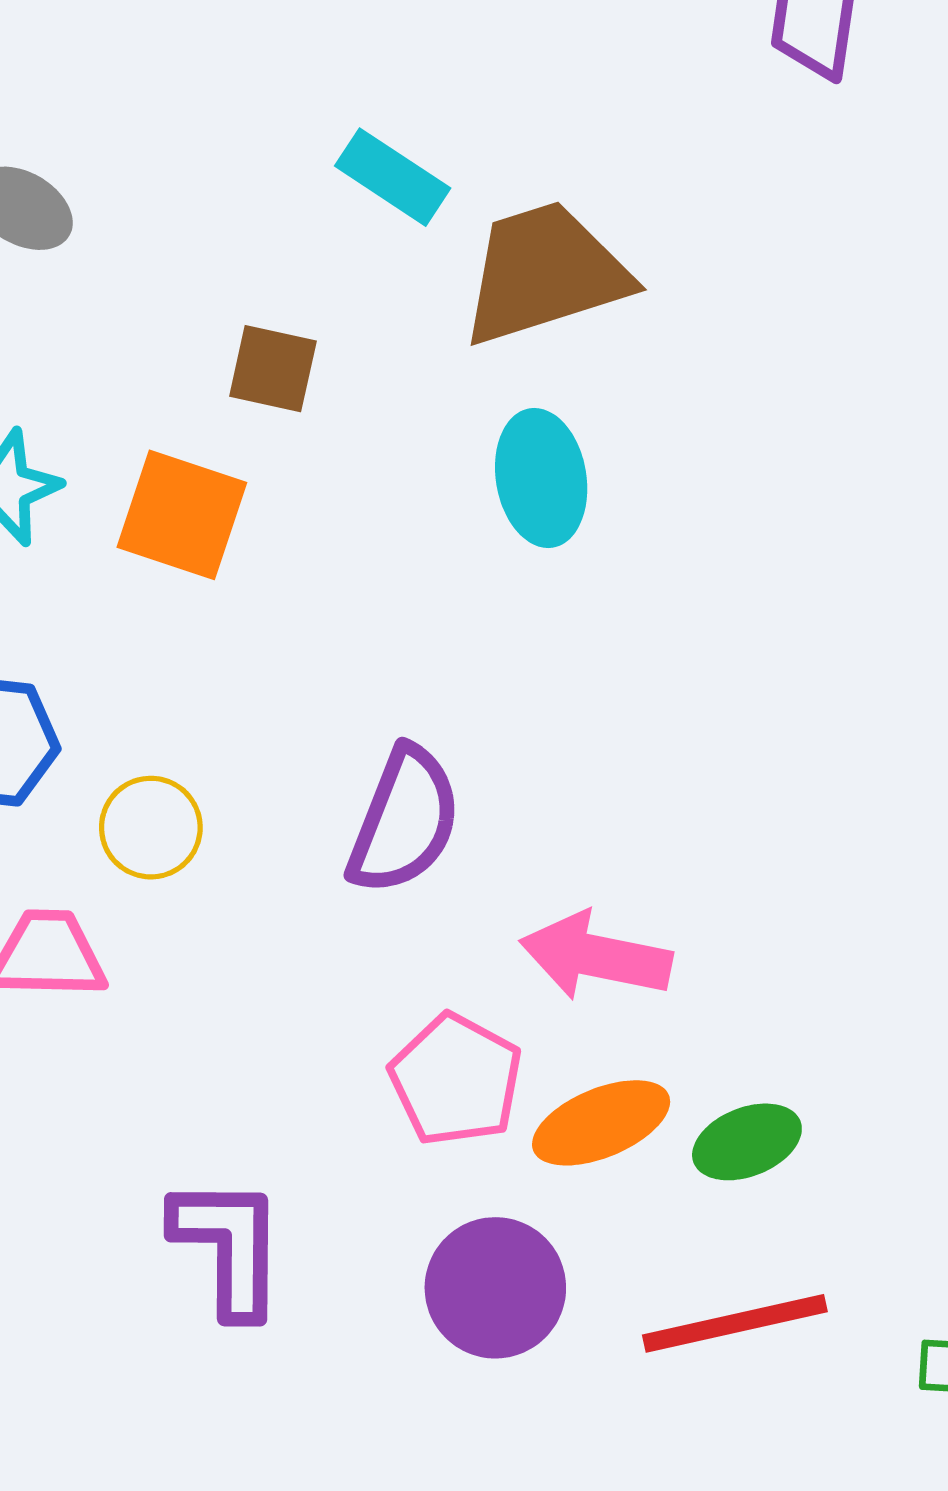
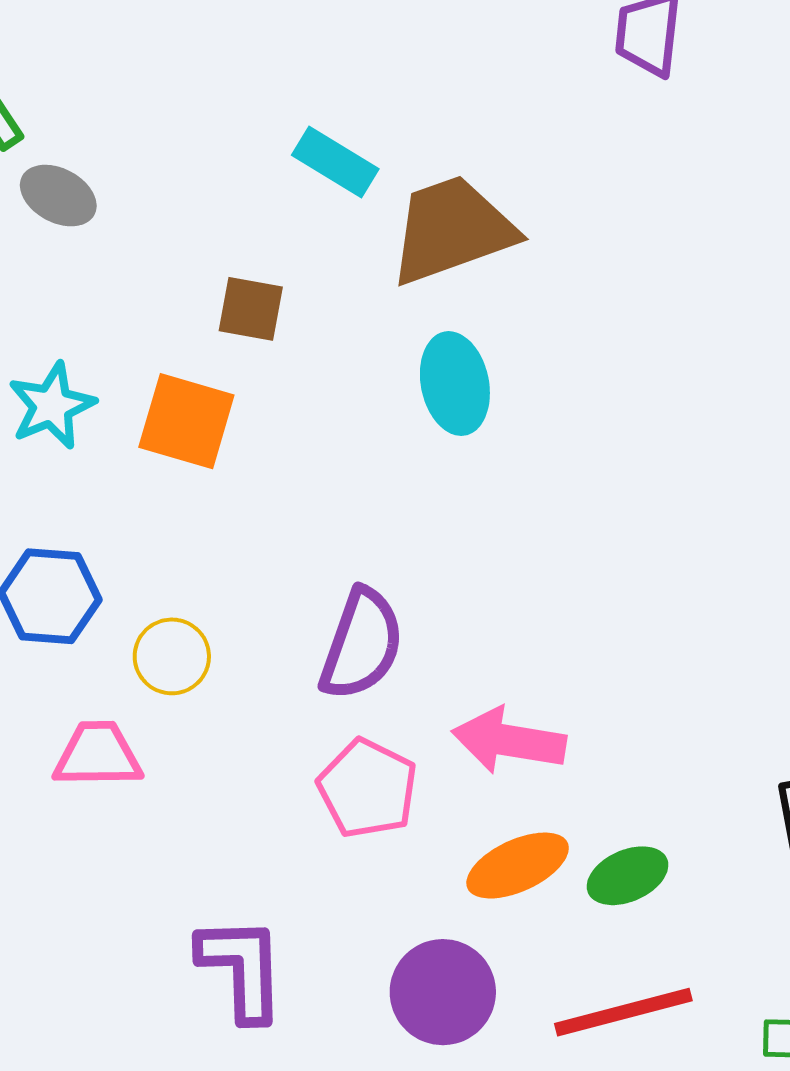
pink pentagon: (456, 1080) -> (368, 789), moved

